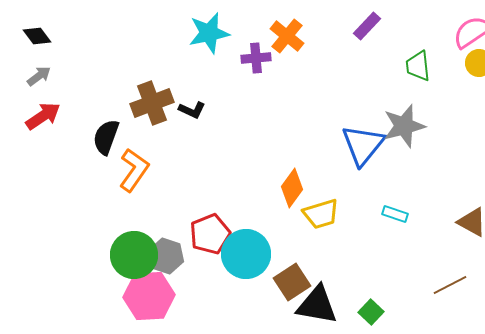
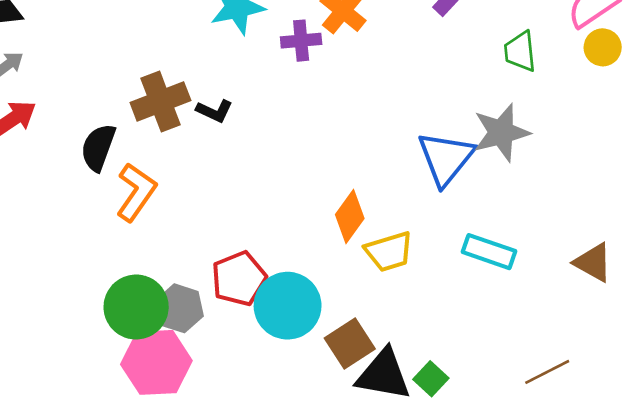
cyan rectangle: (395, 214) -> (489, 252), size x1.5
brown line: (450, 285) -> (547, 372), moved
green square: (371, 312) -> (431, 379), moved

